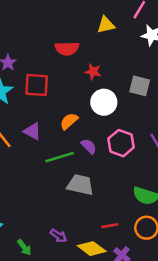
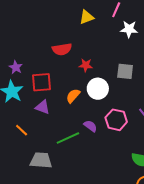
yellow triangle: (106, 25) -> (87, 17), moved
orange semicircle: (69, 121) -> (73, 96), moved
purple triangle: (32, 131) -> (43, 107), moved
gray trapezoid: (80, 185) -> (41, 160), moved

